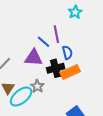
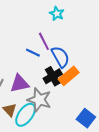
blue semicircle: (67, 53) -> (60, 57), size x1.5
purple triangle: (34, 58) -> (20, 84), moved
gray star: (37, 86) -> (39, 100), size x1.6

